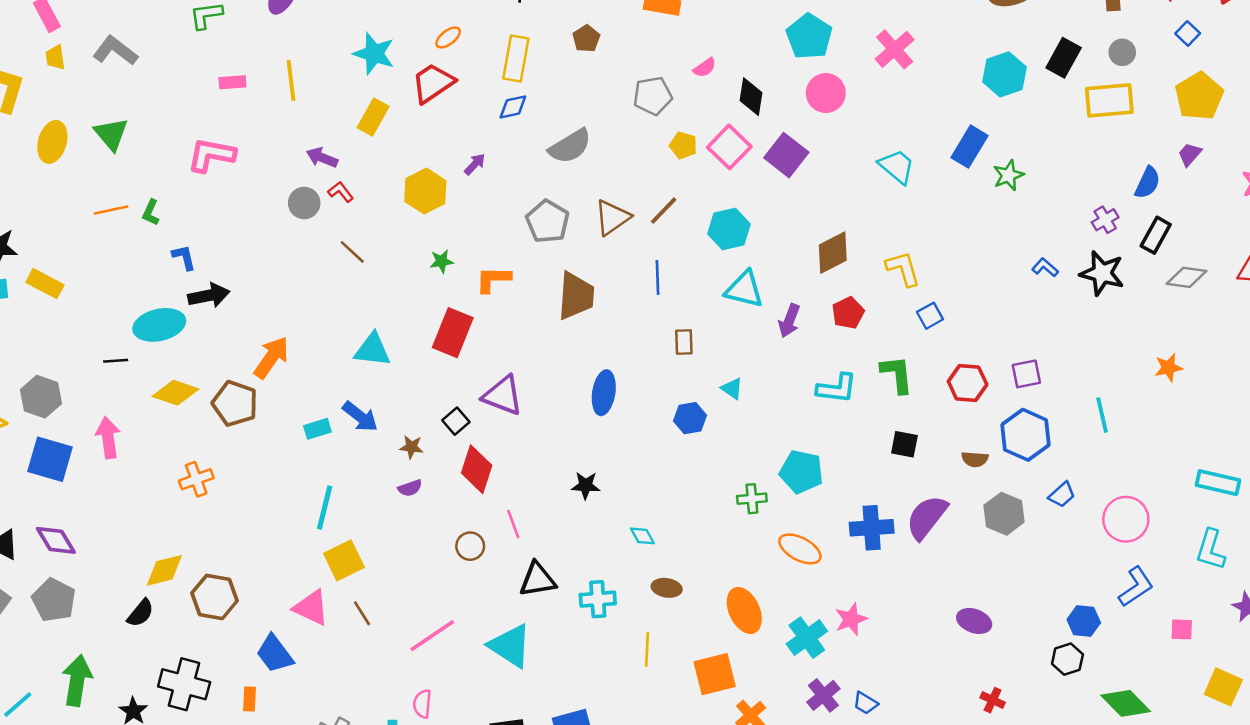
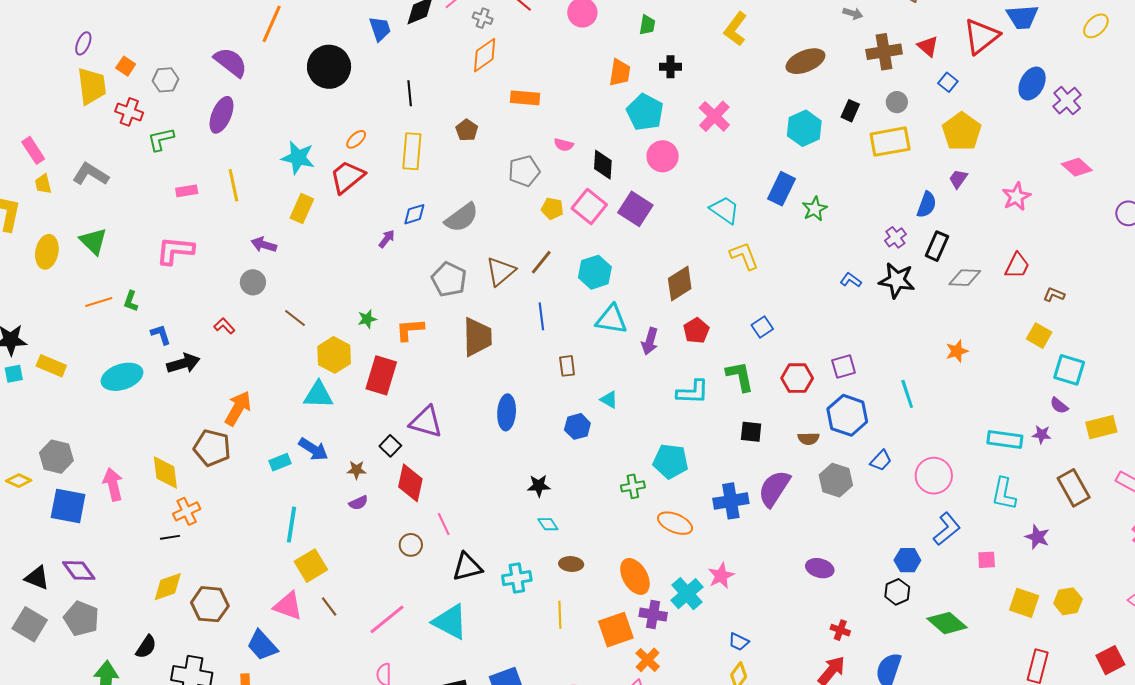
black rectangle: (1064, 58) -> (850, 111), size x0.7
pink semicircle: (705, 68) -> (564, 145), turned 54
blue diamond: (513, 107) -> (414, 214), moved
yellow hexagon: (425, 191) -> (334, 355), moved
red L-shape: (341, 192) -> (224, 326), moved
yellow L-shape: (903, 269) -> (744, 256), moved
cyan ellipse: (159, 325) -> (122, 377), moved
black line: (116, 361) -> (170, 537), moved
yellow diamond: (176, 393) -> (165, 473), moved, turned 69
black star: (586, 485) -> (539, 486), moved
black semicircle: (140, 613) -> (146, 647), moved
purple cross: (823, 695) -> (653, 615), moved, turned -36

